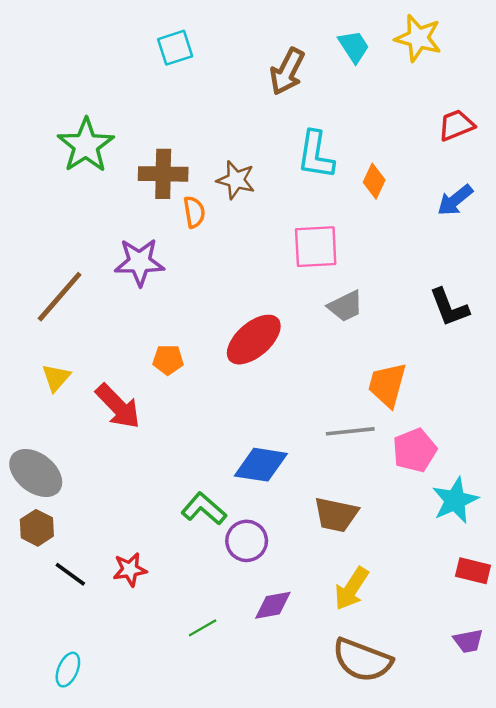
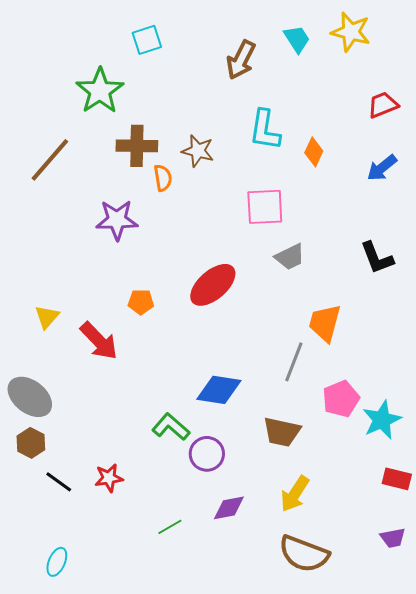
green star: (86, 145) -> (100, 91), moved
brown line: (60, 297) -> (50, 160), moved
gray line: (350, 431) -> (294, 362), turned -63
pink pentagon: (415, 450) -> (341, 399), moved

